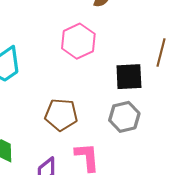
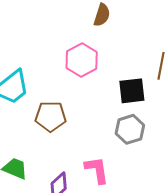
brown pentagon: (61, 115) -> (51, 116), moved

